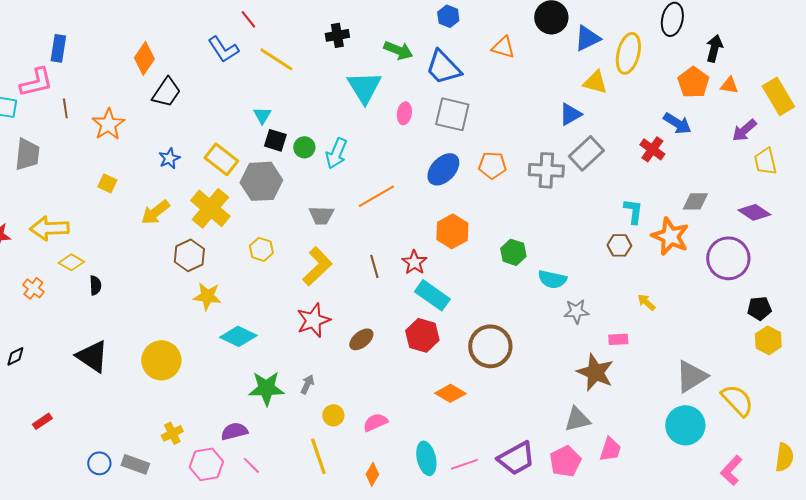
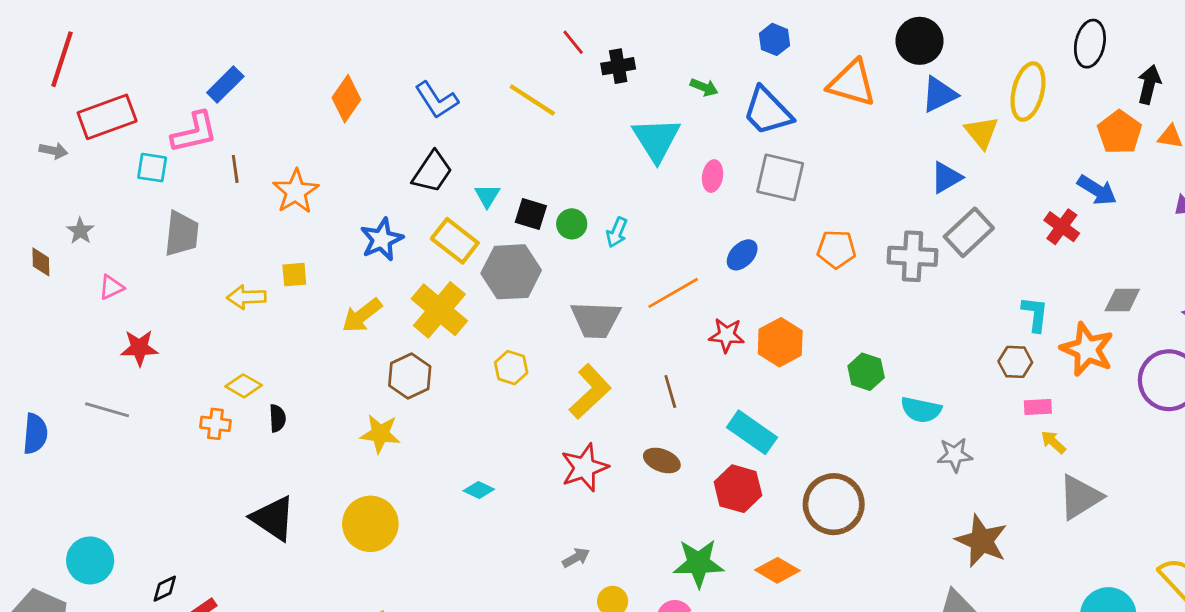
red line: (248, 19) -> (573, 42), moved
blue triangle: (587, 38) -> (939, 94), moved
orange triangle: (503, 47) -> (852, 83), size x1.5
blue rectangle: (58, 48) -> (225, 84), turned 36
blue L-shape: (223, 49) -> (437, 100), moved
green arrow: (398, 50) -> (704, 87), size x0.7
yellow triangle: (595, 82) -> (982, 132), turned 36
black trapezoid: (166, 92) -> (432, 172), moved
cyan triangle: (262, 115) -> (487, 196), moved
cyan arrow: (336, 153) -> (617, 232), size x0.7
blue star: (169, 158) -> (382, 239), size x1.4
blue ellipse: (443, 169) -> (742, 255), moved, size x0.7
yellow square: (107, 183) -> (294, 275), turned -30
gray trapezoid: (321, 215) -> (596, 320), size x1.4
yellow arrow: (49, 228) -> (246, 297), moved, size x0.7
red star: (414, 262) -> (727, 335), moved, turned -30
orange cross: (33, 288) -> (215, 424), moved, turned -30
yellow star: (207, 296) -> (380, 434), moved
cyan diamond: (238, 336) -> (479, 490), size x0.6
brown ellipse: (361, 339) -> (662, 460), moved, turned 60
pink rectangle: (618, 339) -> (1038, 407), moved
black diamond: (15, 356) -> (165, 589), moved
gray triangle: (691, 376) -> (1080, 497), moved
gray arrow: (307, 384) -> (576, 558), turned 36
green star: (266, 388) -> (698, 563), moved

